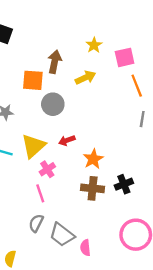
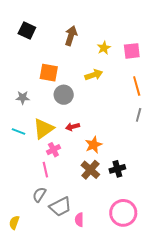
pink square: (125, 57) -> (132, 51), moved
brown arrow: (55, 62) -> (71, 36), moved
brown cross: (93, 188) -> (90, 170), turned 30
gray trapezoid: (62, 235) -> (60, 207), turned -70

